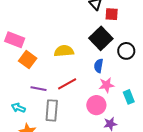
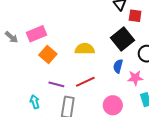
pink rectangle: (15, 40) -> (36, 34), turned -48
pink star: (106, 85) -> (135, 78), moved
cyan arrow: (18, 108) -> (35, 102), turned 48

